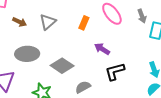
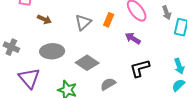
gray triangle: (48, 22) -> (83, 22), moved
purple arrow: (102, 49) -> (133, 38), moved

